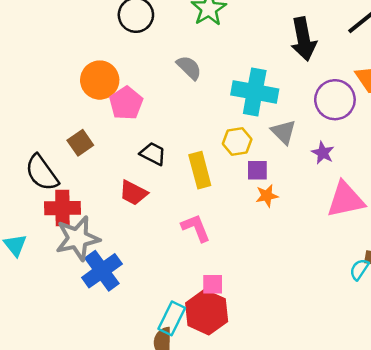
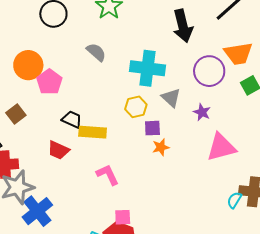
yellow rectangle: (200, 170) -> (93, 132), moved, turned -68

